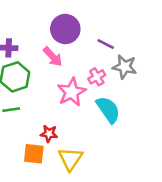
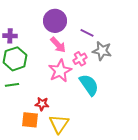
pink arrow: (53, 57) -> (58, 45), moved

